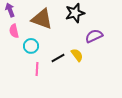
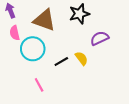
cyan circle: (31, 46) -> (33, 49), size x1.5
pink line: (37, 69) -> (39, 85), moved, turned -32

